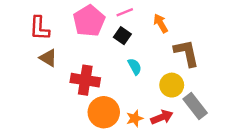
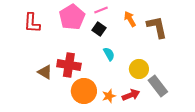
brown L-shape: (187, 53) -> (157, 27), moved
brown triangle: (48, 58) -> (45, 72), moved

